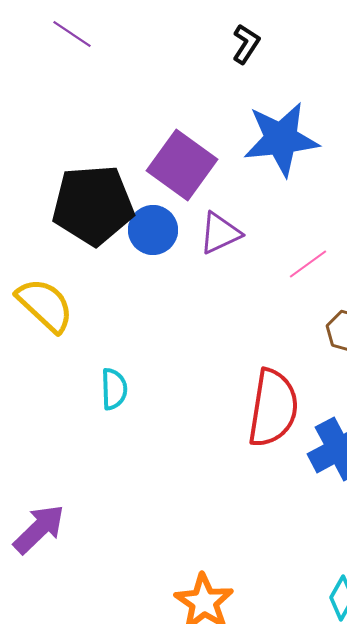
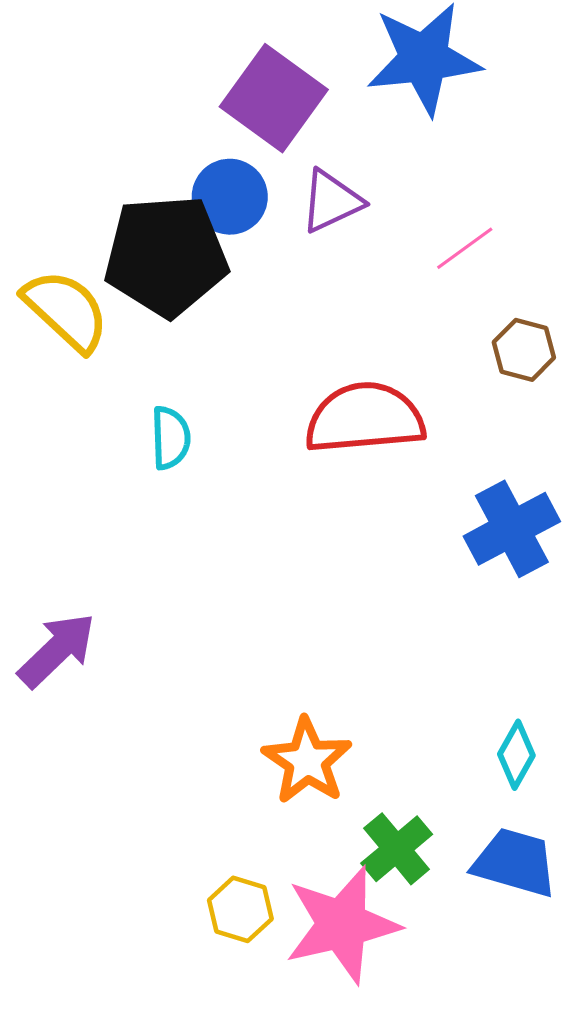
black pentagon: (93, 205) -> (166, 256), moved
red semicircle: (273, 408) -> (365, 418), moved, turned -104

